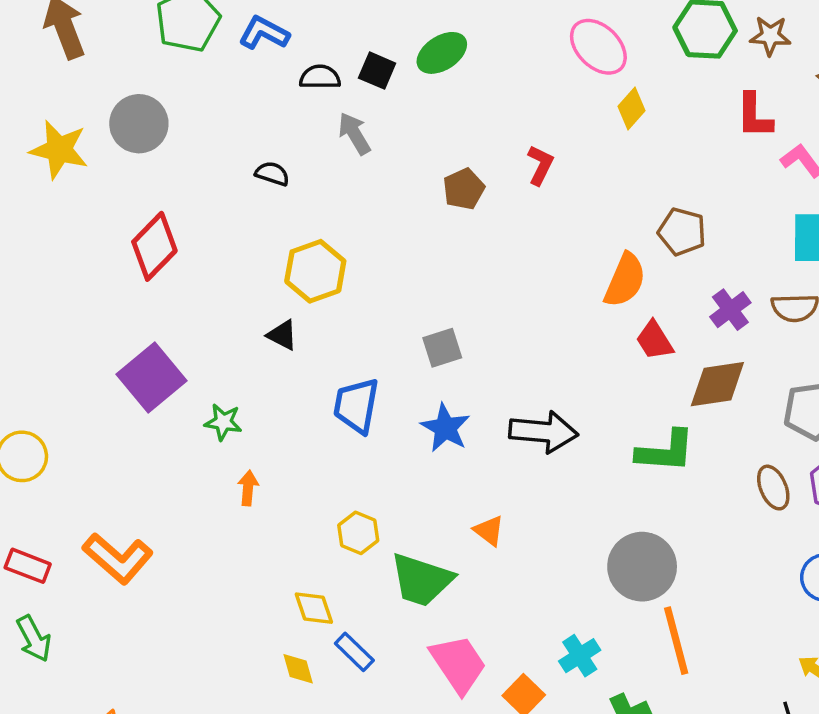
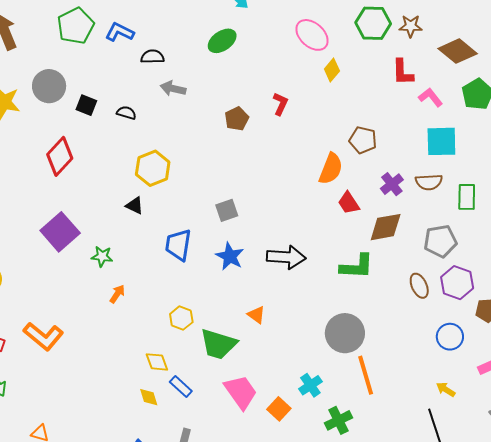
black square: (377, 71) -> (86, 105), moved
gray arrow: (354, 134) -> (173, 89), turned -45
orange arrow: (248, 488) -> (117, 294), turned 30

